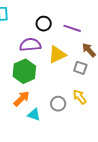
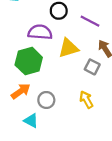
gray circle: (58, 104) -> (46, 100), moved
cyan triangle: (34, 115) -> (31, 121), moved

